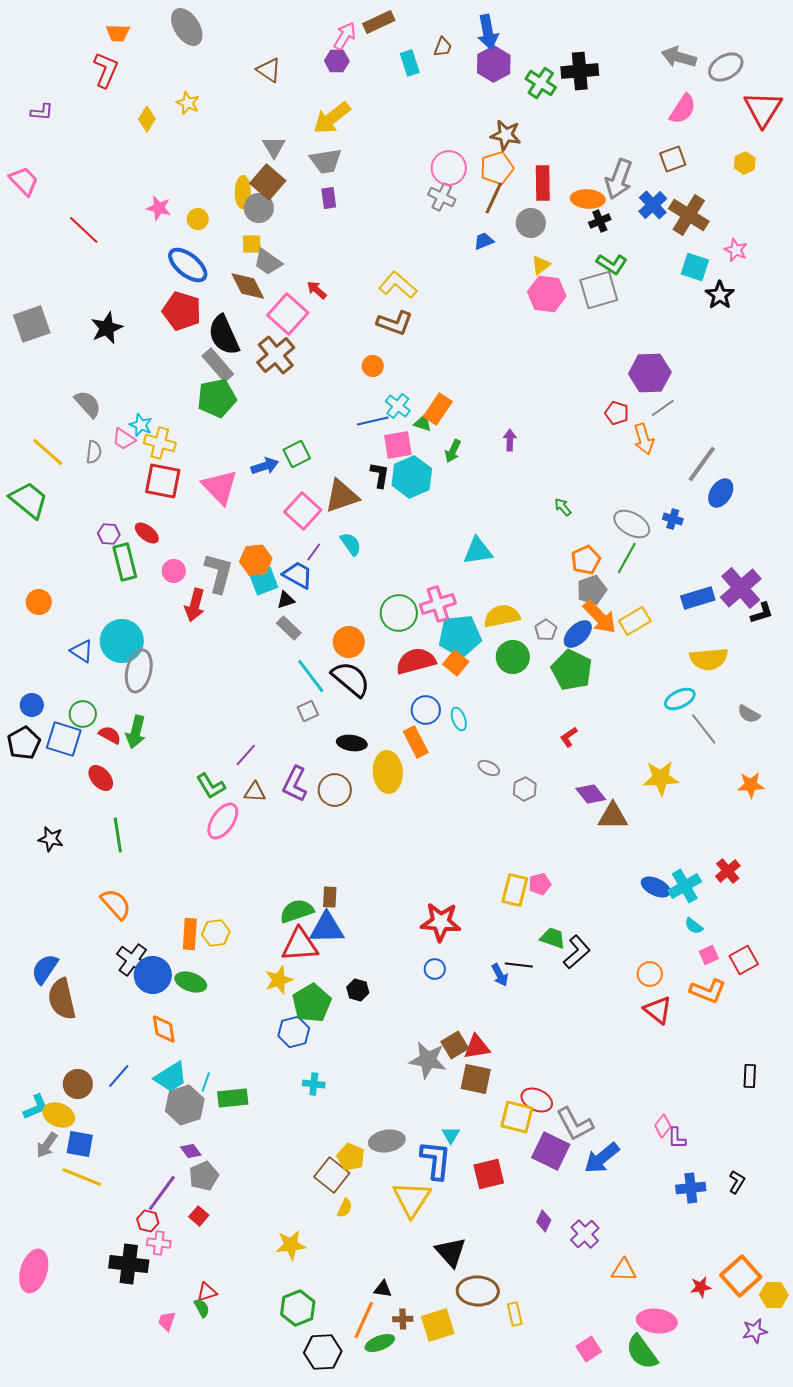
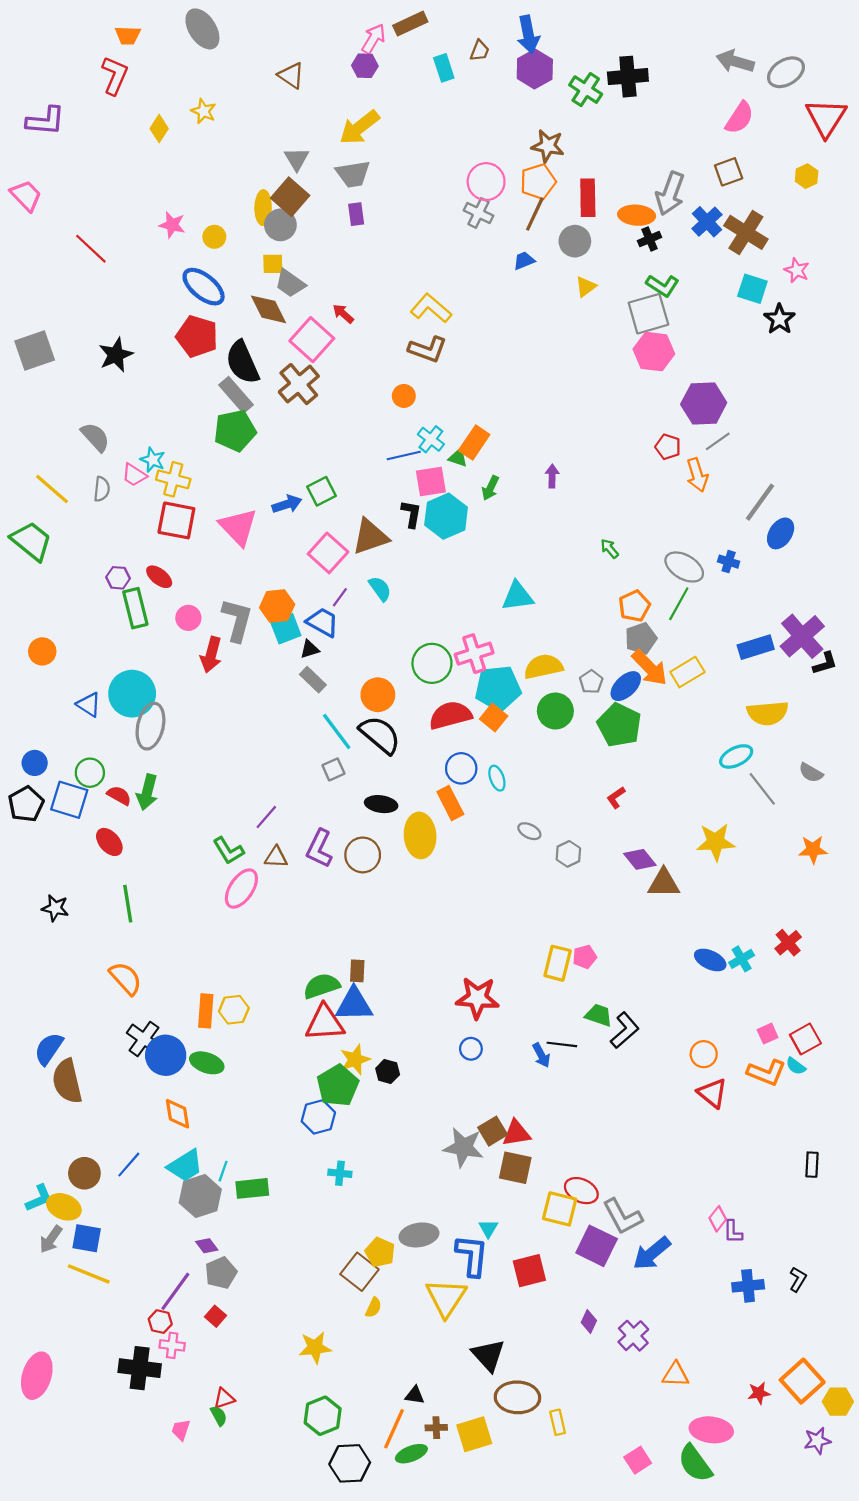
purple L-shape: (42, 112) -> (45, 121), size x1.6
pink hexagon: (547, 294) -> (654, 352), moved
cyan cross: (685, 886) -> (742, 959), size x0.7
cyan semicircle: (694, 926) -> (796, 1066), moved
yellow star: (279, 980) -> (355, 1060), moved

